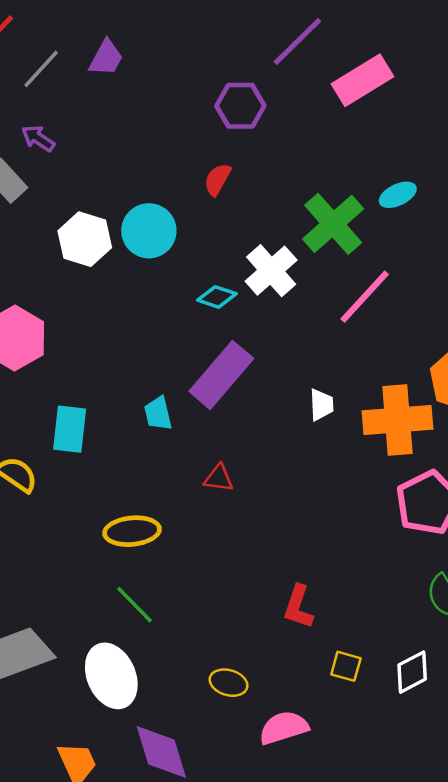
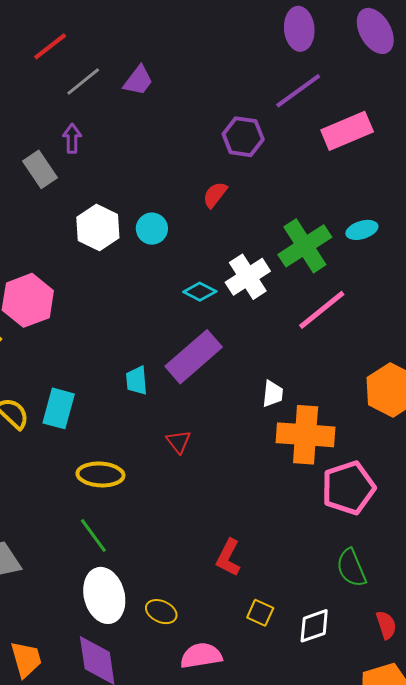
purple arrow: (38, 138) -> (72, 138), turned 48
cyan circle: (149, 231) -> (152, 229), size x0.7
orange cross: (398, 420) -> (306, 435), moved
cyan rectangle: (70, 429) -> (59, 408), moved
red triangle: (219, 478) -> (179, 442), turned 36
white ellipse: (111, 676) -> (104, 595), moved

